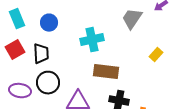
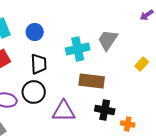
gray trapezoid: (132, 19) -> (108, 40), moved
black trapezoid: (41, 54) -> (39, 64), moved

